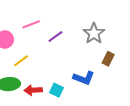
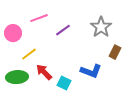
red arrow: (33, 90) -> (44, 72), moved, turned 48

